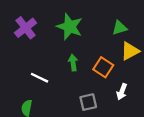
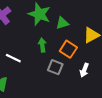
green triangle: (119, 28) -> (62, 23), moved
gray square: (88, 102) -> (55, 67), moved, turned 35

